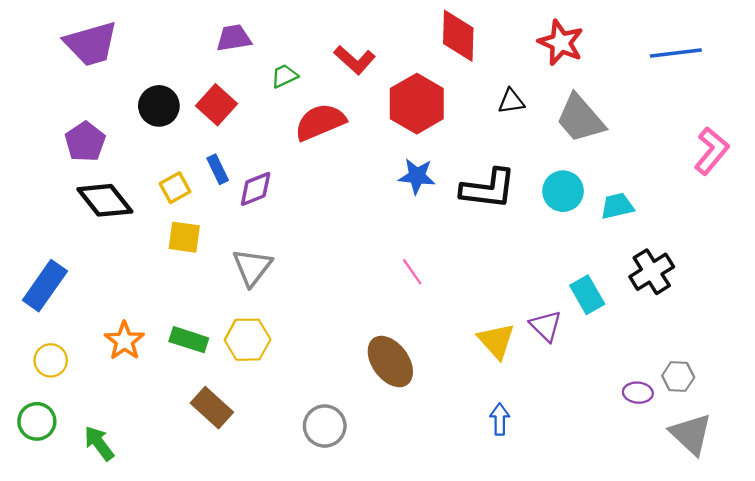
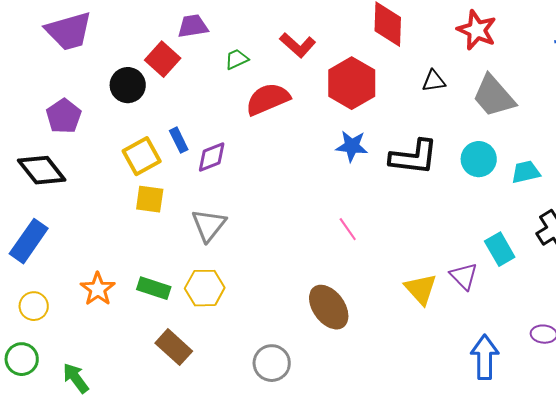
red square: (216, 105) -> (163, 59), moved
yellow square: (175, 188) -> (142, 156), size x1.4
black diamond: (105, 200) -> (42, 170), moved
blue arrow: (500, 419) -> (485, 357), moved, size x1.6

